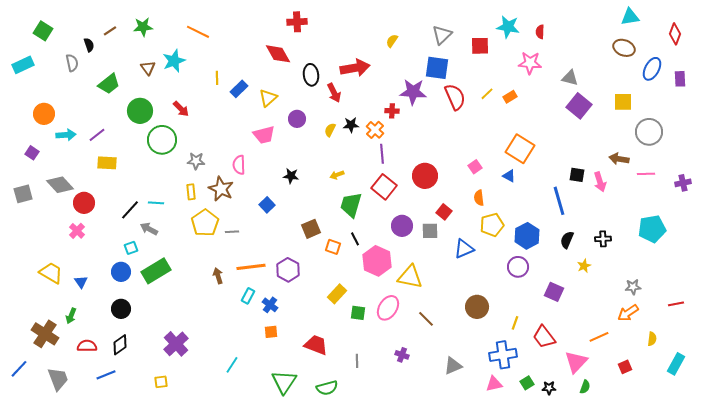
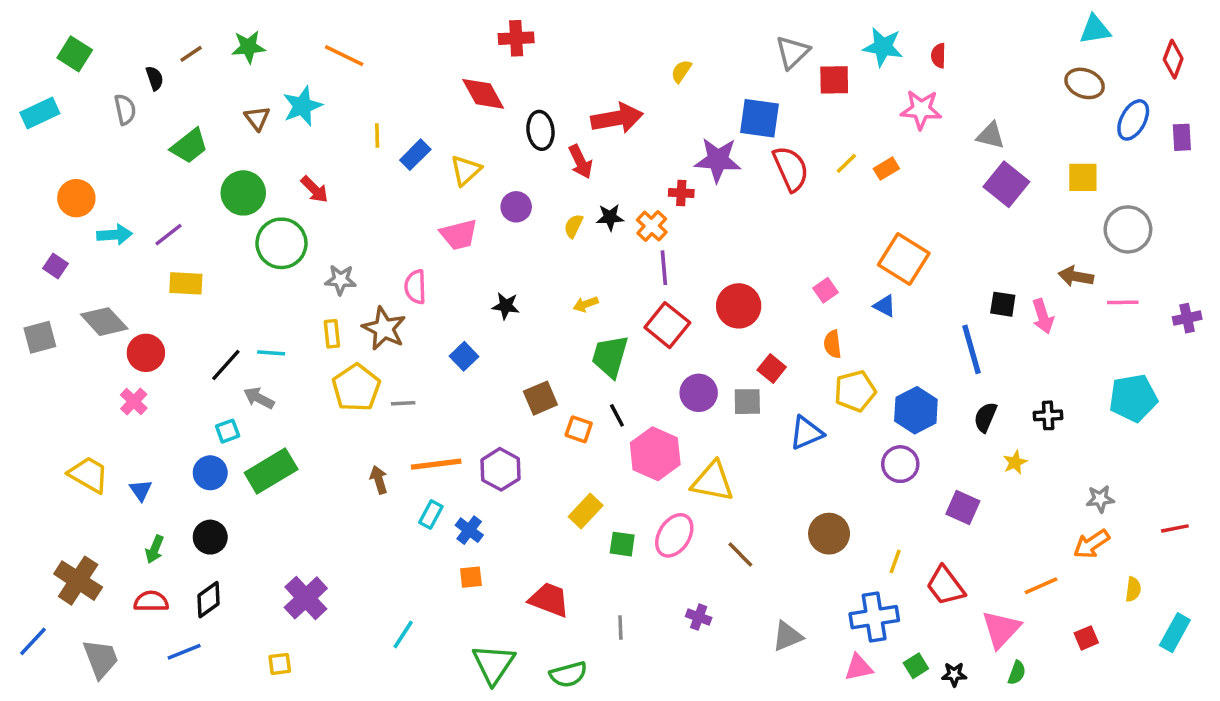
gray triangle: (442, 35) -> (793, 52), moved
green arrow: (71, 316) -> (155, 549), moved

